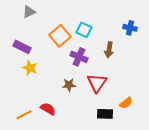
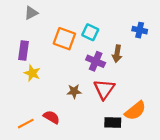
orange square: (60, 36) -> (64, 39), turned -30
purple rectangle: (22, 47) -> (24, 51), turned 72
purple cross: (79, 57) -> (96, 61), moved
orange semicircle: (126, 103) -> (135, 111), size x1.5

